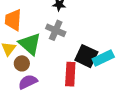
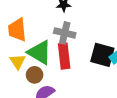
red rectangle: (70, 74) -> (64, 56), moved

